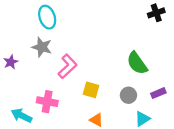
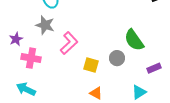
gray circle: (128, 95) -> (117, 58), moved
pink cross: (47, 102) -> (31, 58), moved

